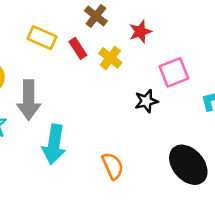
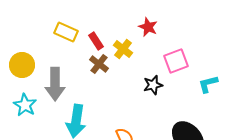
brown cross: (96, 16) -> (99, 64), moved
red star: (140, 32) -> (148, 27), turned -30

